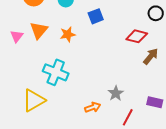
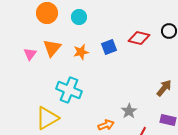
blue square: (96, 16) -> (109, 47), moved
red diamond: (137, 36) -> (139, 38), moved
brown arrow: (151, 56) -> (164, 88), moved

